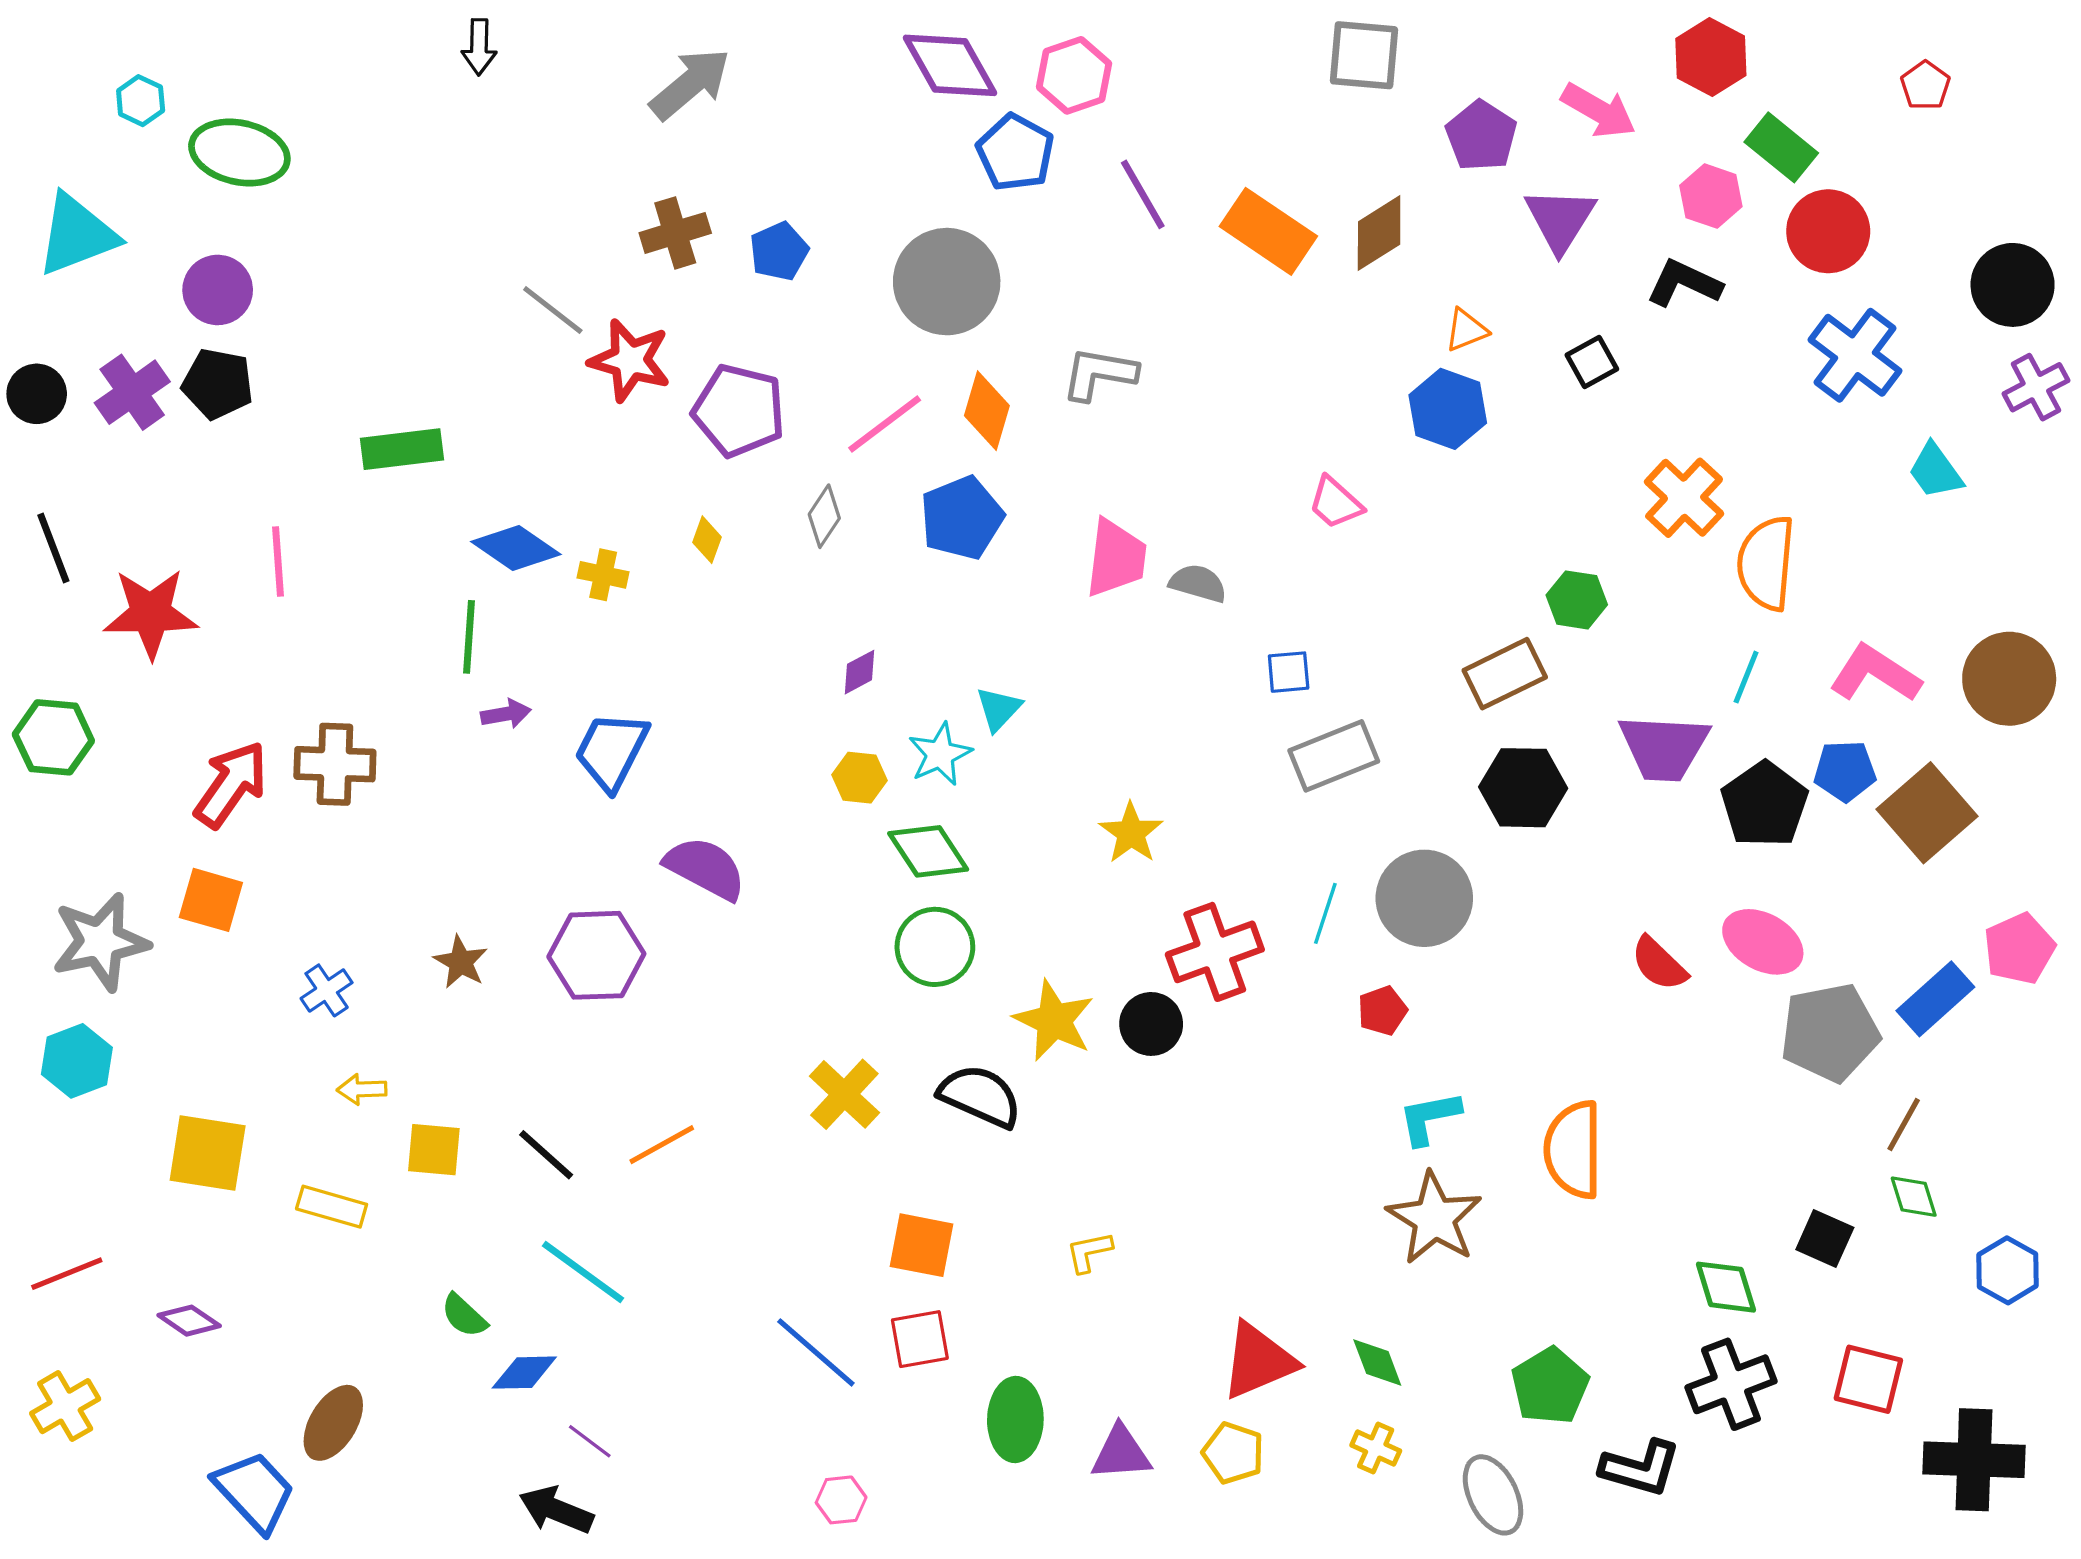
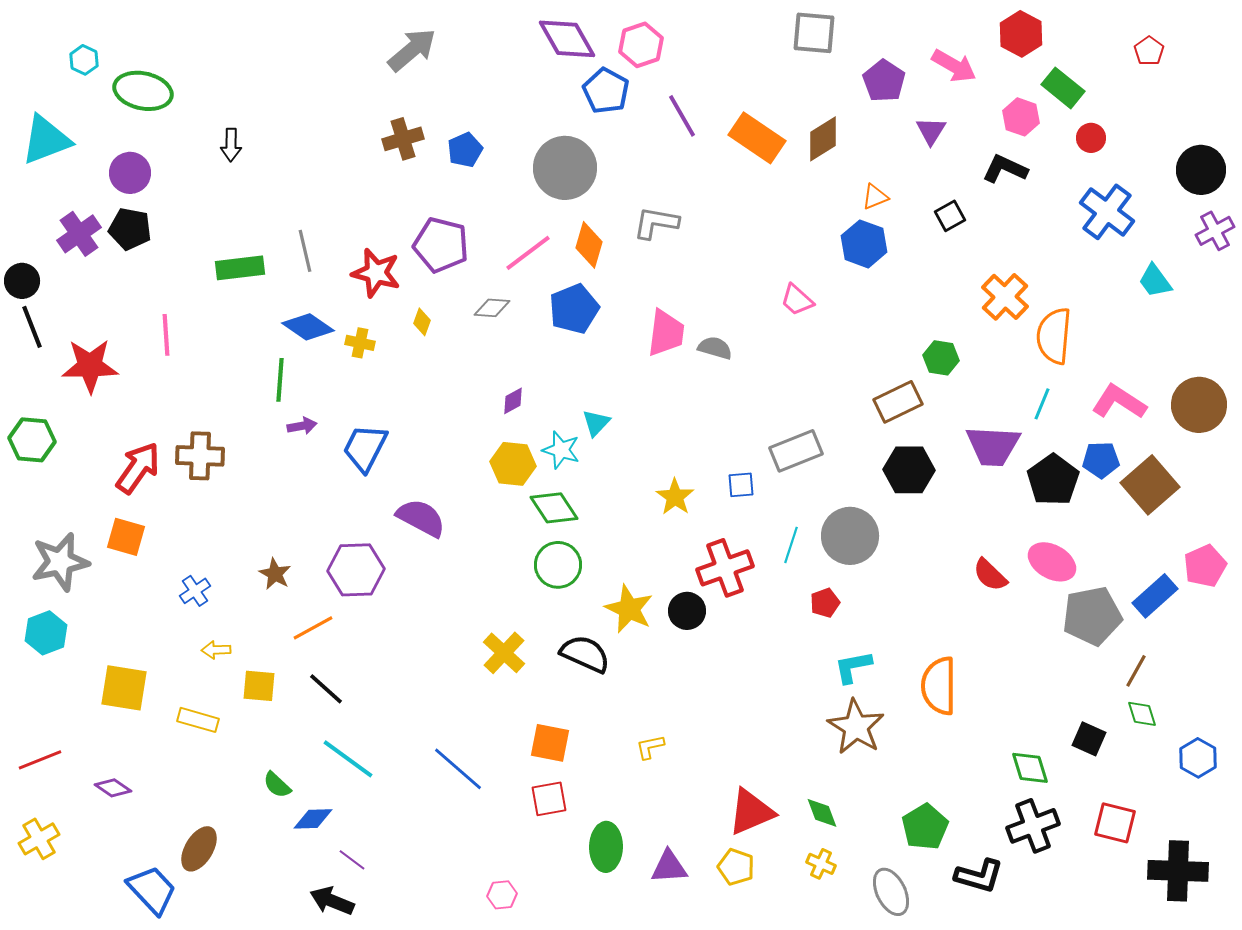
black arrow: (479, 47) -> (231, 145), moved
purple triangle: (1560, 220) -> (931, 131), size x0.7
red circle: (1828, 231) -> (1091, 138), size x0.6
gray line: (553, 310) -> (305, 251), moved, turned 39
red star: (630, 360) -> (376, 273), moved
black circle: (37, 394) -> (22, 281), moved
gray diamond: (824, 516) -> (492, 308), turned 60
blue square: (1289, 672) -> (741, 485), moved
cyan star: (940, 754) -> (561, 450), turned -30
yellow hexagon: (860, 778) -> (513, 464), size x1.4
orange line: (662, 1145) -> (313, 628), moved
blue line: (816, 1352) -> (458, 769), moved

